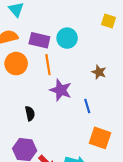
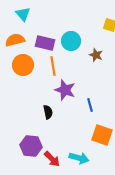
brown star: (99, 72) -> (96, 55), moved
black semicircle: (30, 113) -> (48, 112), moved

